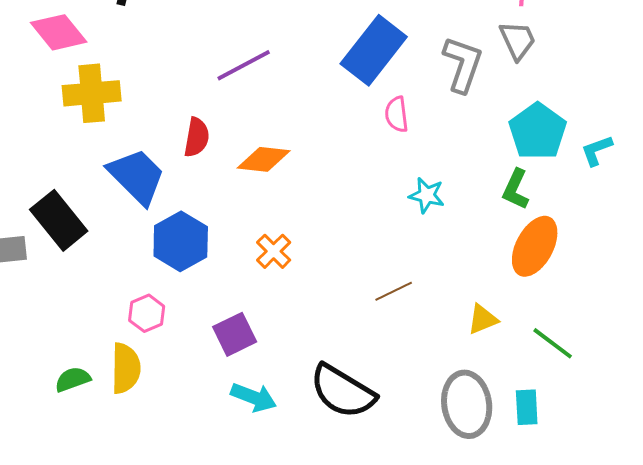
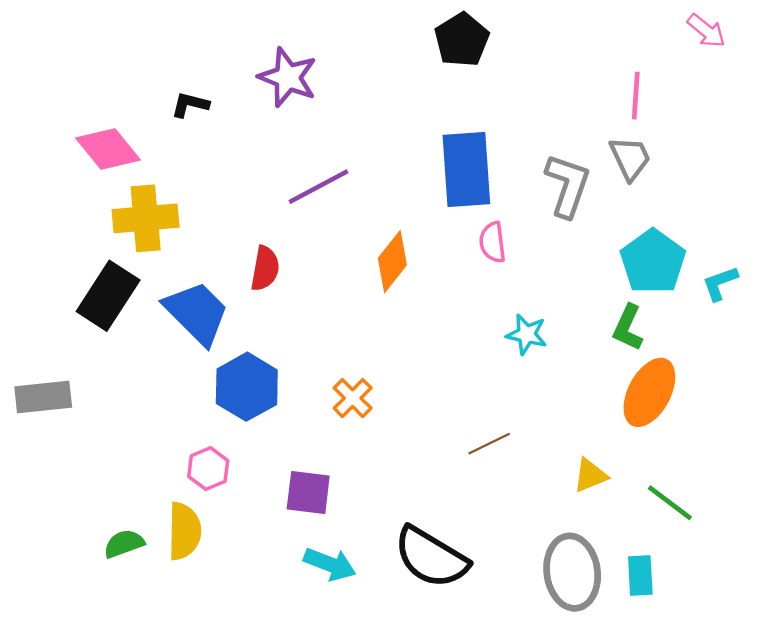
blue rectangle: (374, 50) -> (466, 169), turned -42
orange diamond: (264, 159) -> (392, 262), moved, turned -58
black rectangle: (59, 220) -> (108, 296), moved, turned 72
purple square: (235, 334) -> (308, 492), turned 33

